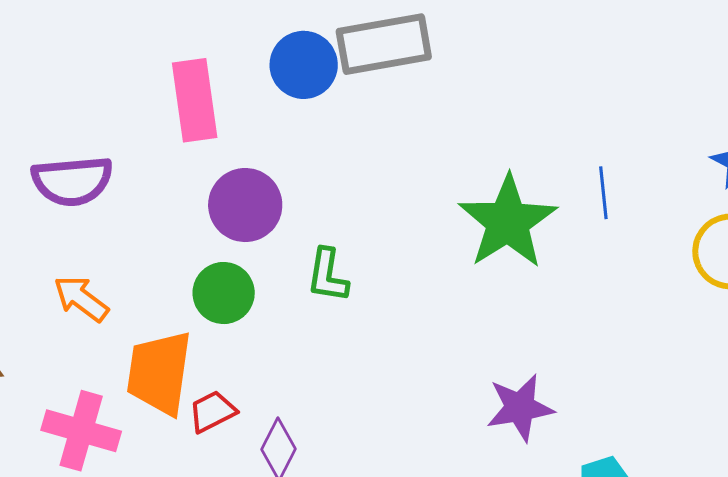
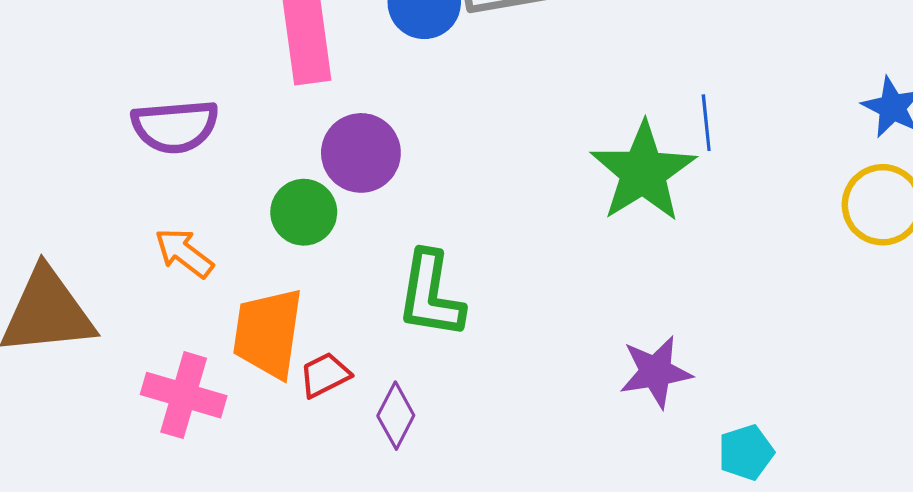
blue line: (603, 193) -> (706, 123), moved
green L-shape: (328, 275) -> (431, 295), moved, size x1.5
green circle: (224, 293) -> (304, 212), moved

